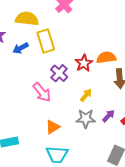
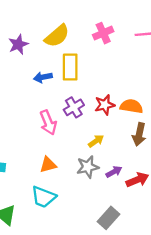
yellow semicircle: (27, 19) -> (57, 36), turned 115
blue arrow: (21, 48) -> (43, 77), moved
gray star: (86, 119) -> (88, 167), turned -30

